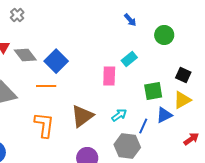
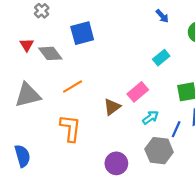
blue square: (56, 61) -> (82, 33), moved, turned 30
pink rectangle: (109, 76) -> (138, 92), moved, turned 48
orange line: (46, 86) -> (73, 87), turned -30
brown triangle: (82, 116) -> (112, 107), moved, size x0.7

